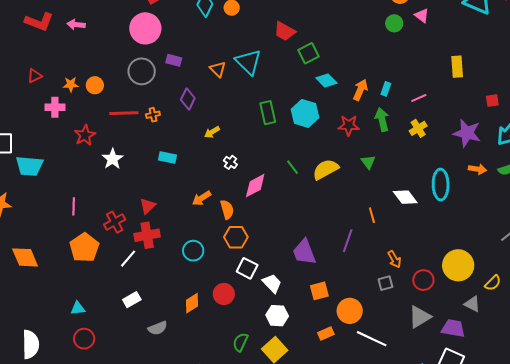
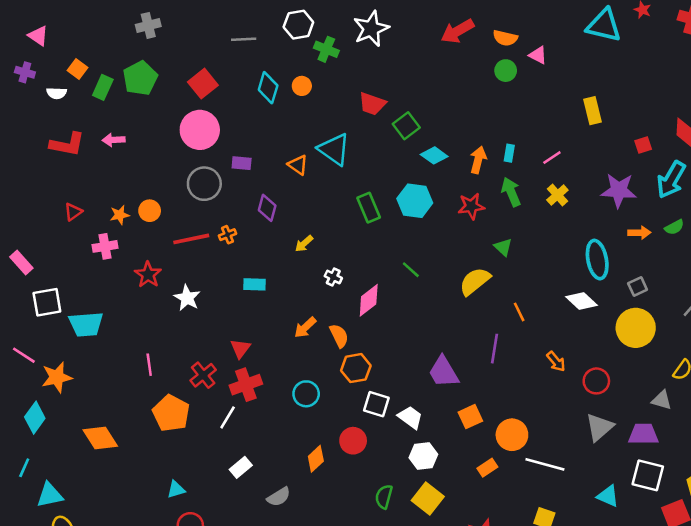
yellow semicircle: (326, 169) -> (475, 281), moved
white diamond: (405, 197) -> (581, 301), moved
yellow circle: (458, 265) -> (636, 328), moved
gray square: (385, 283) -> (638, 287), moved

